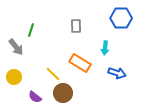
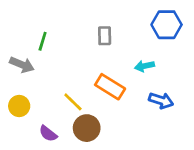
gray arrow: (16, 47) -> (22, 65), turned -30
cyan arrow: (105, 48) -> (145, 66), turned 72

